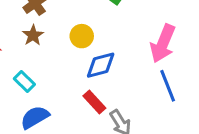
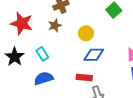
red rectangle: (94, 102) -> (84, 78), turned -56

